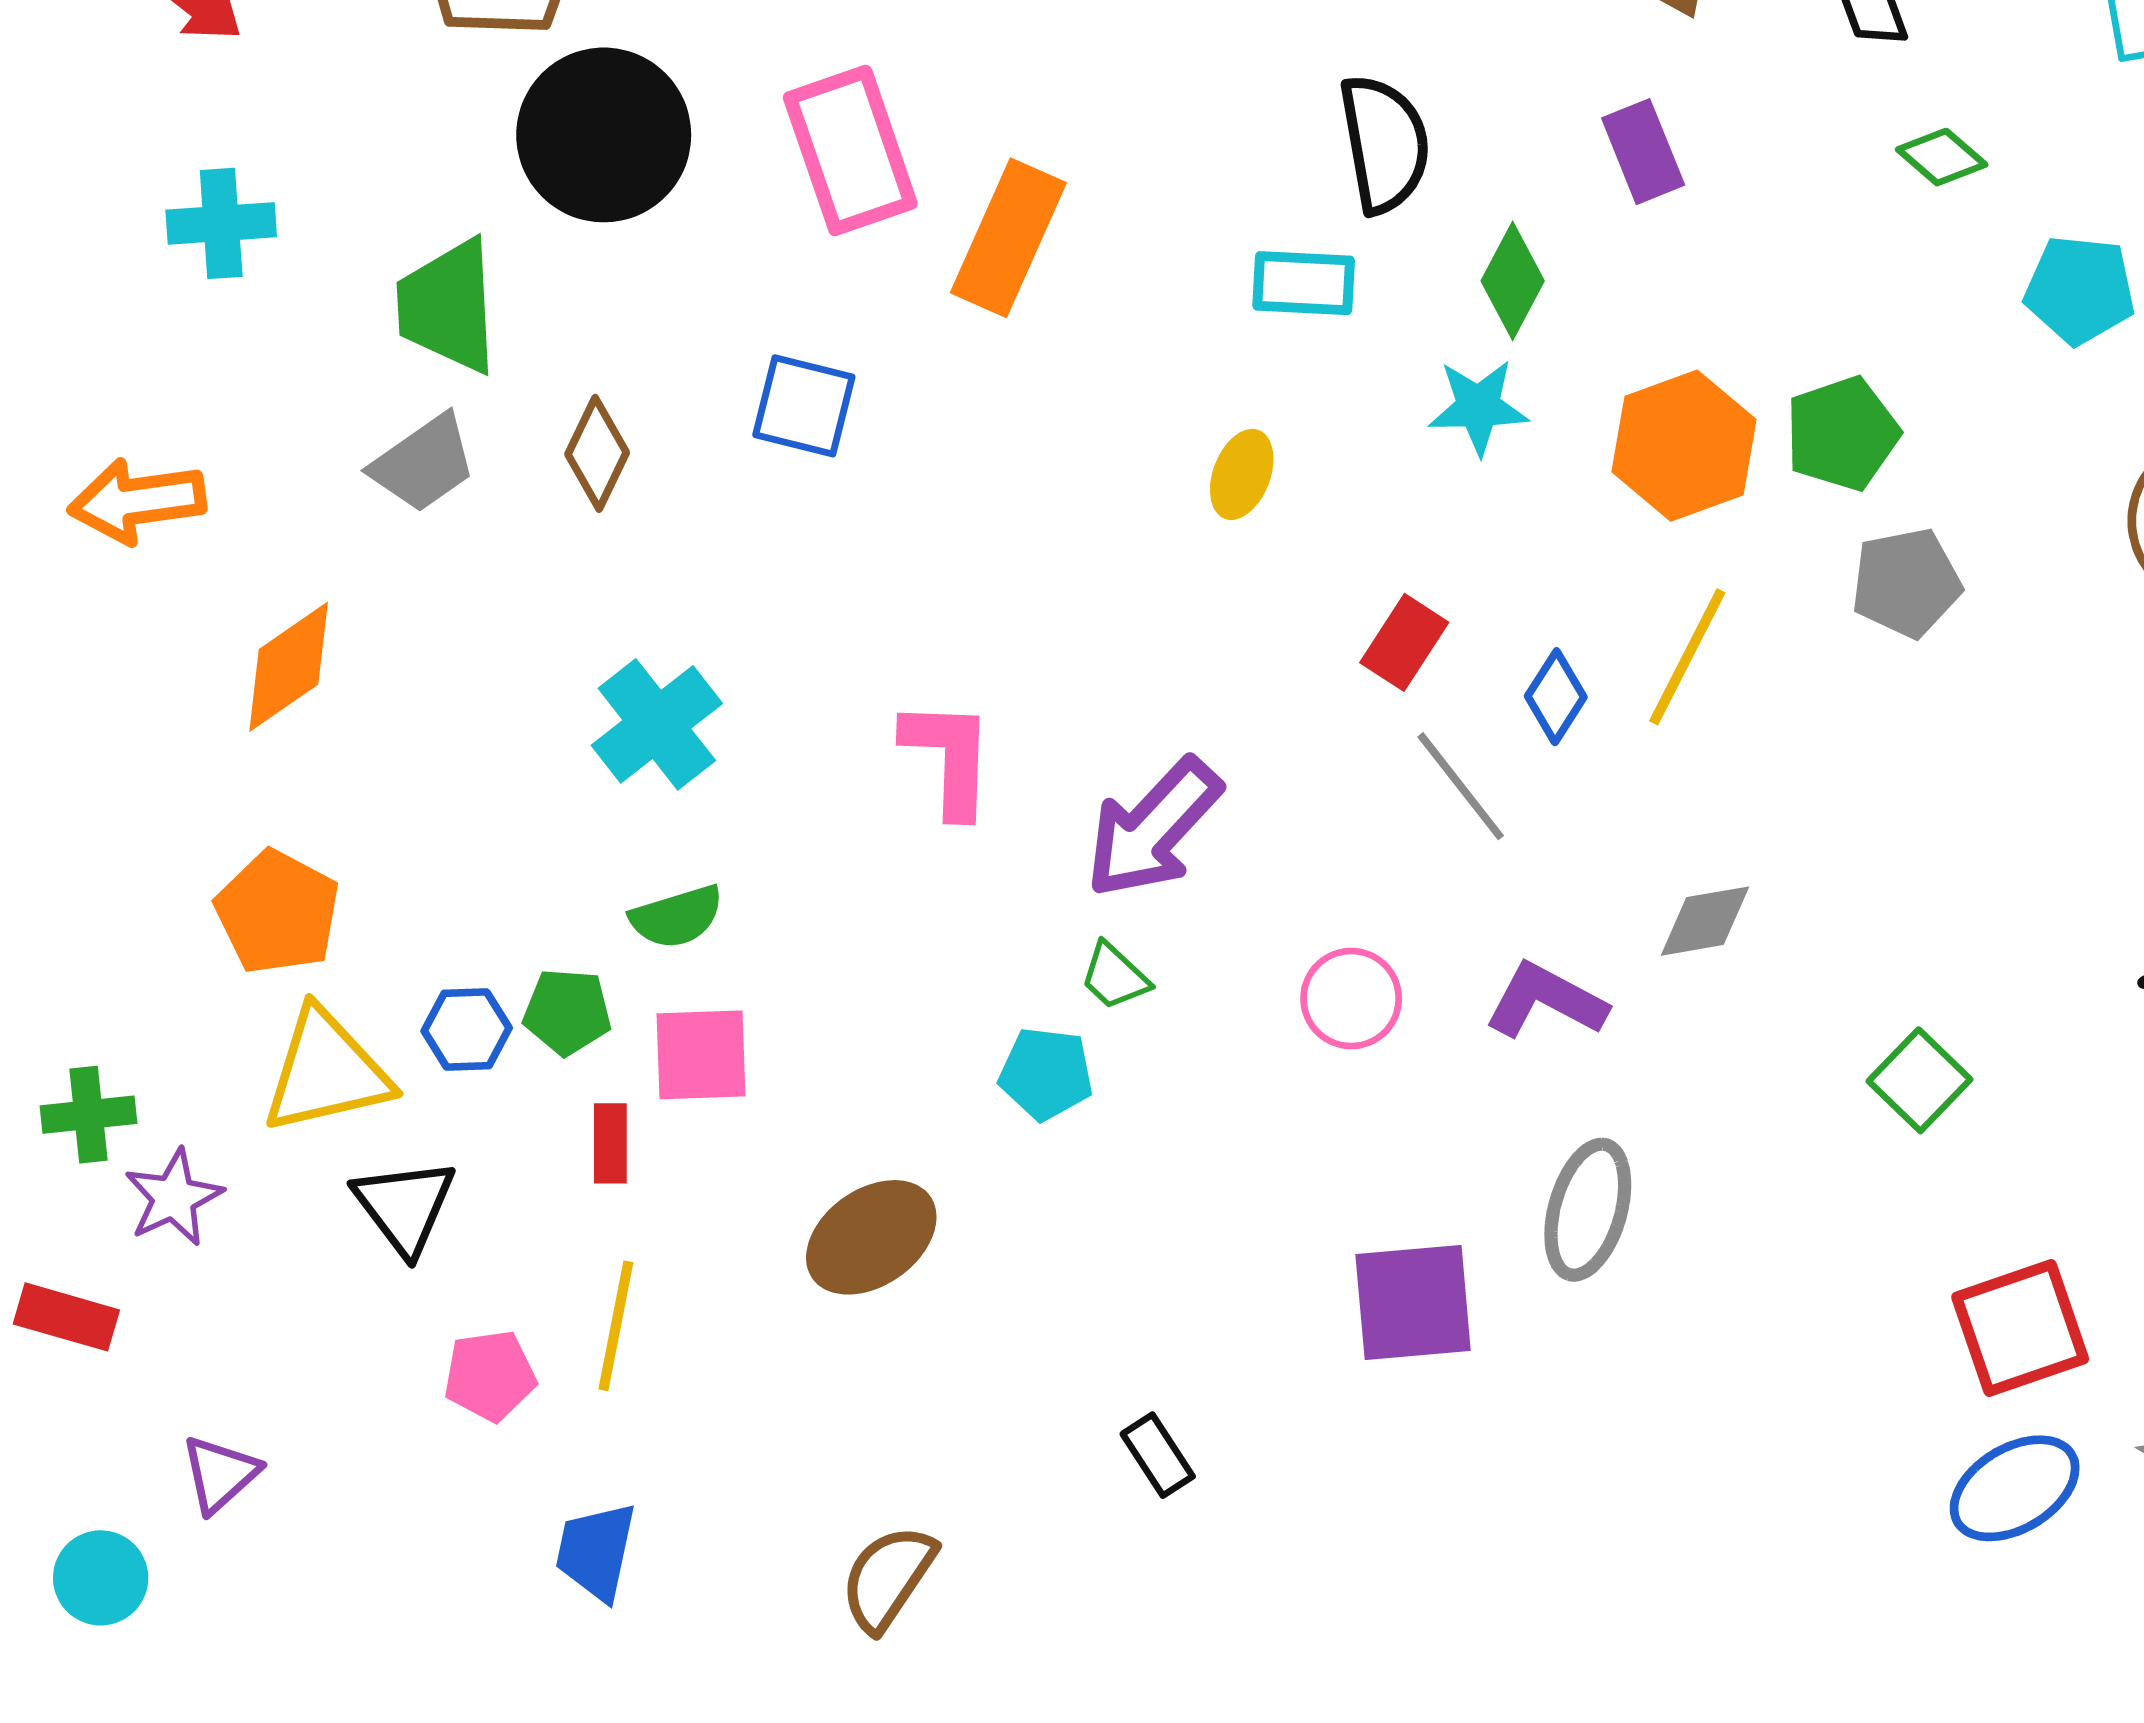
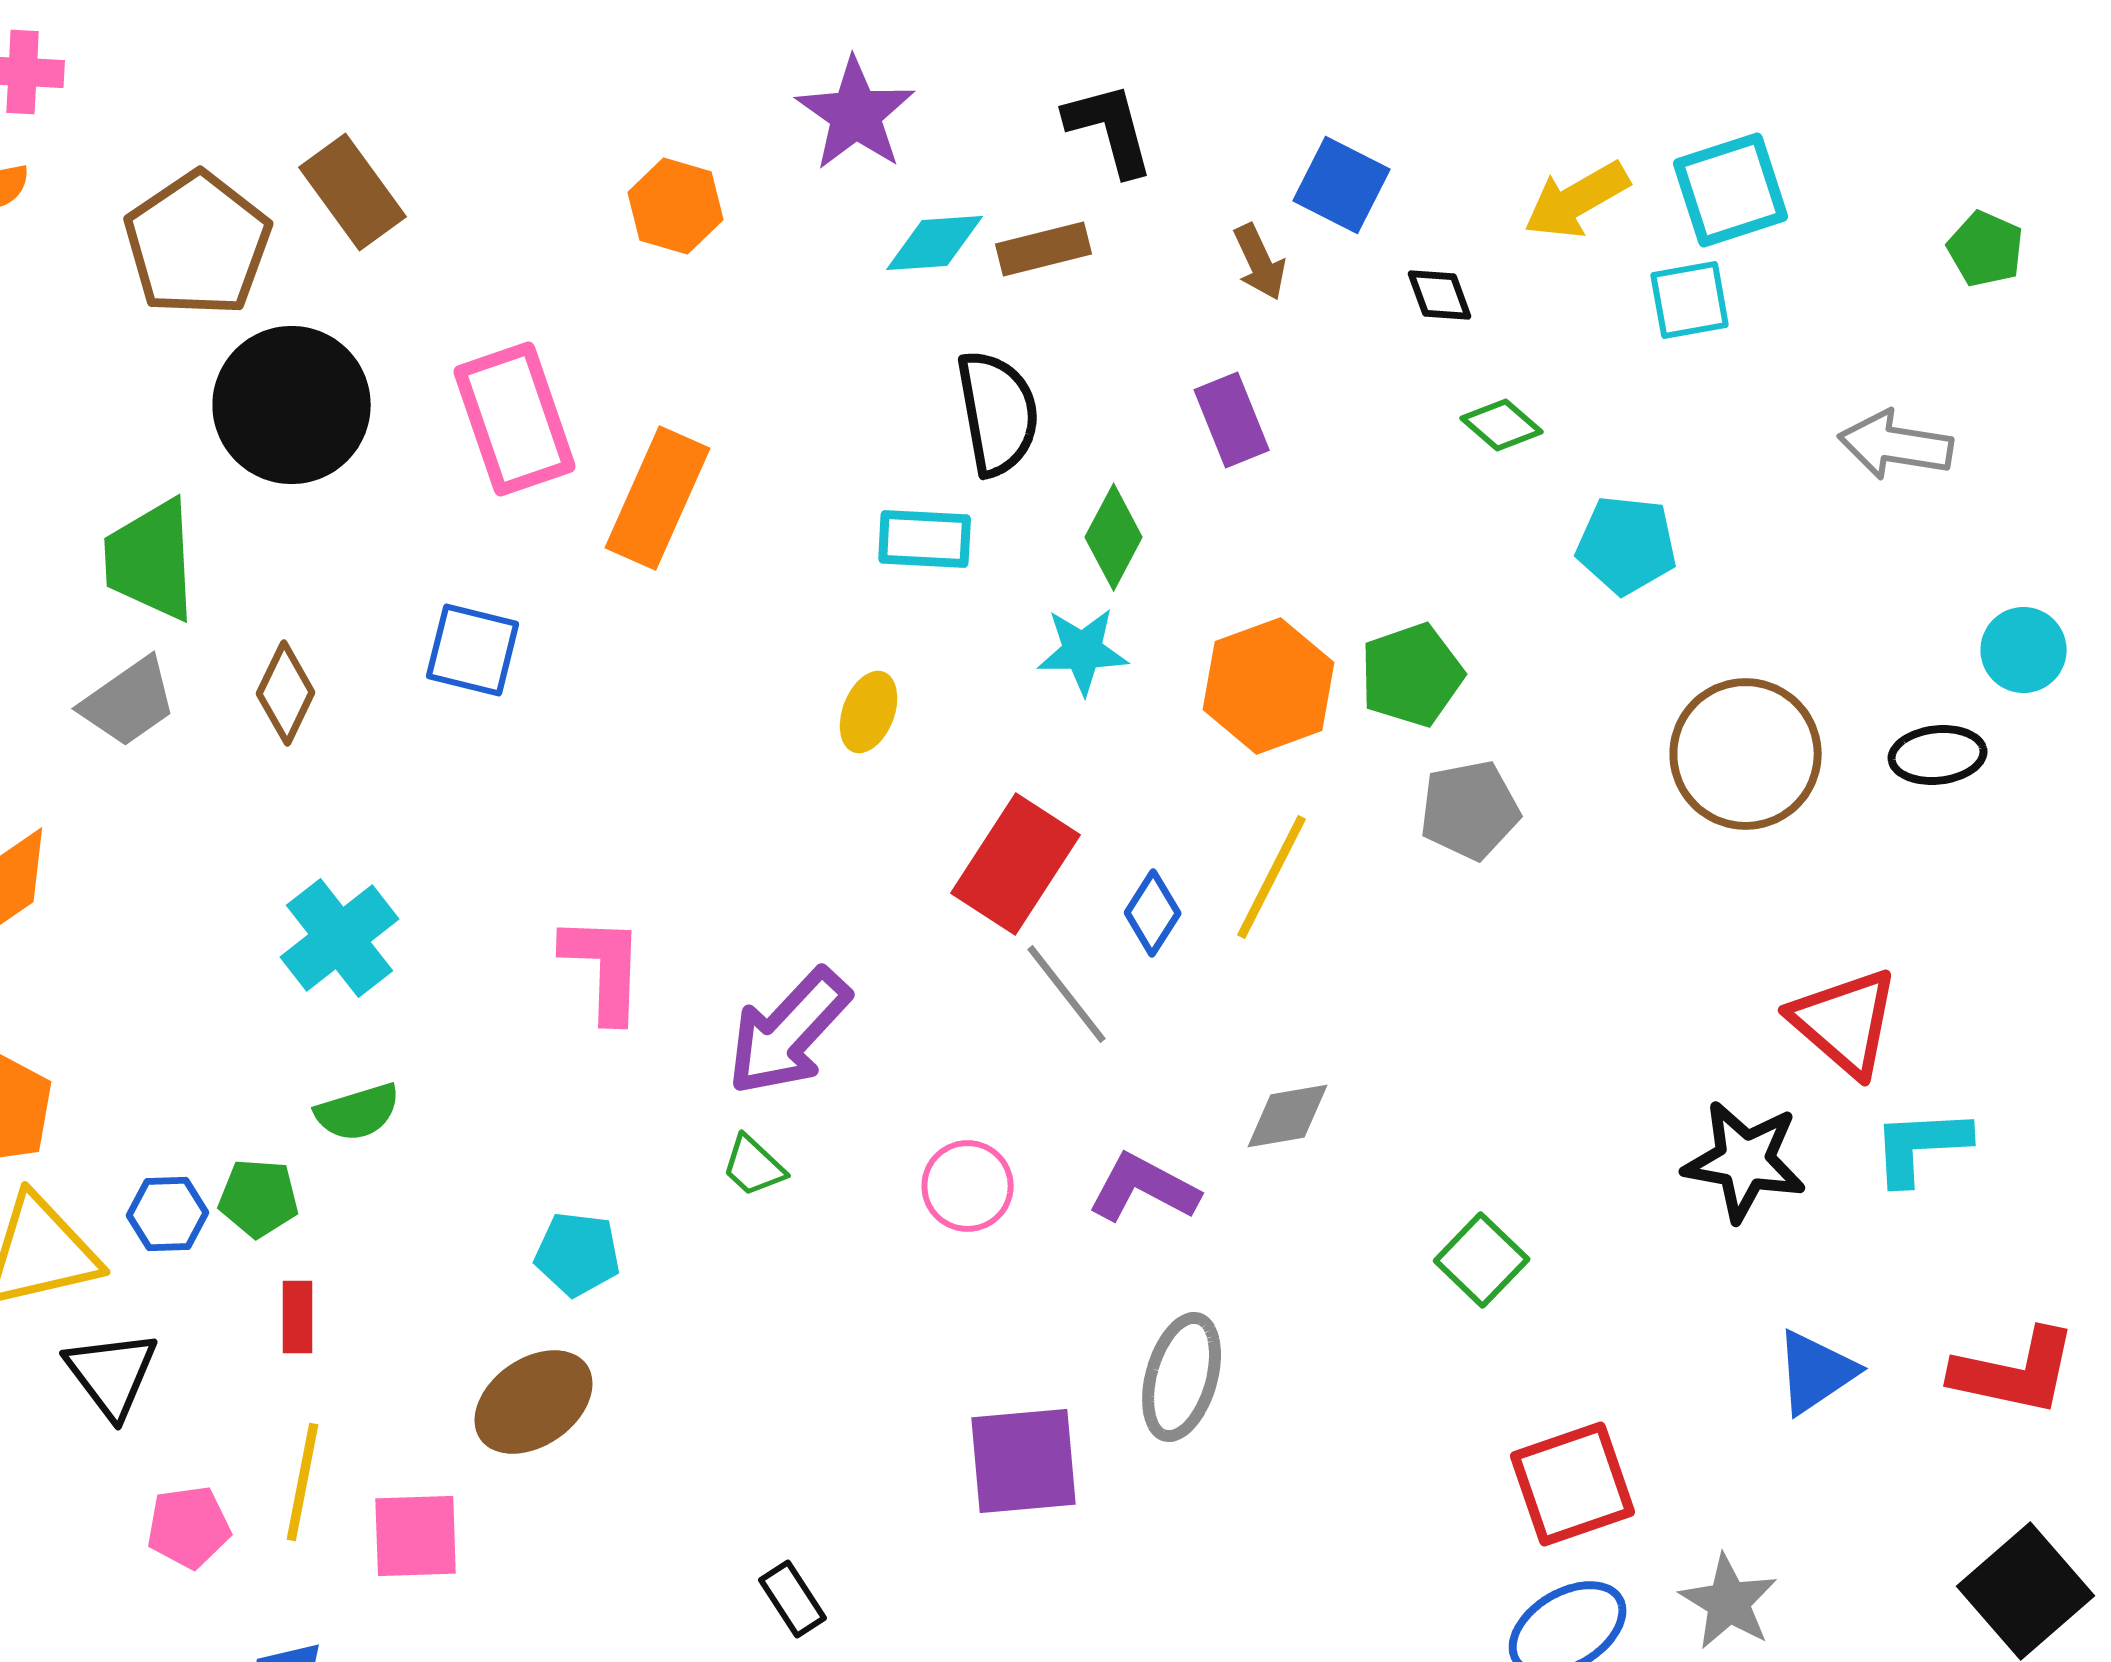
red rectangle: (1404, 642) -> (1016, 864), size x1.6
pink square: (701, 1055) -> (416, 1536), moved
cyan pentagon: (1046, 1074) -> (578, 1254), moved

